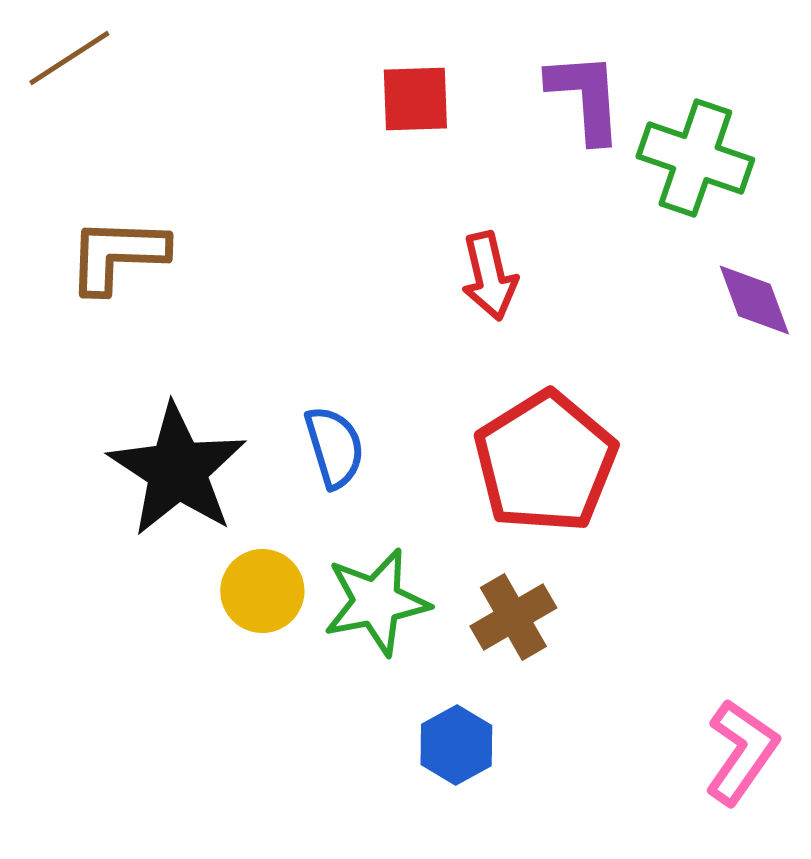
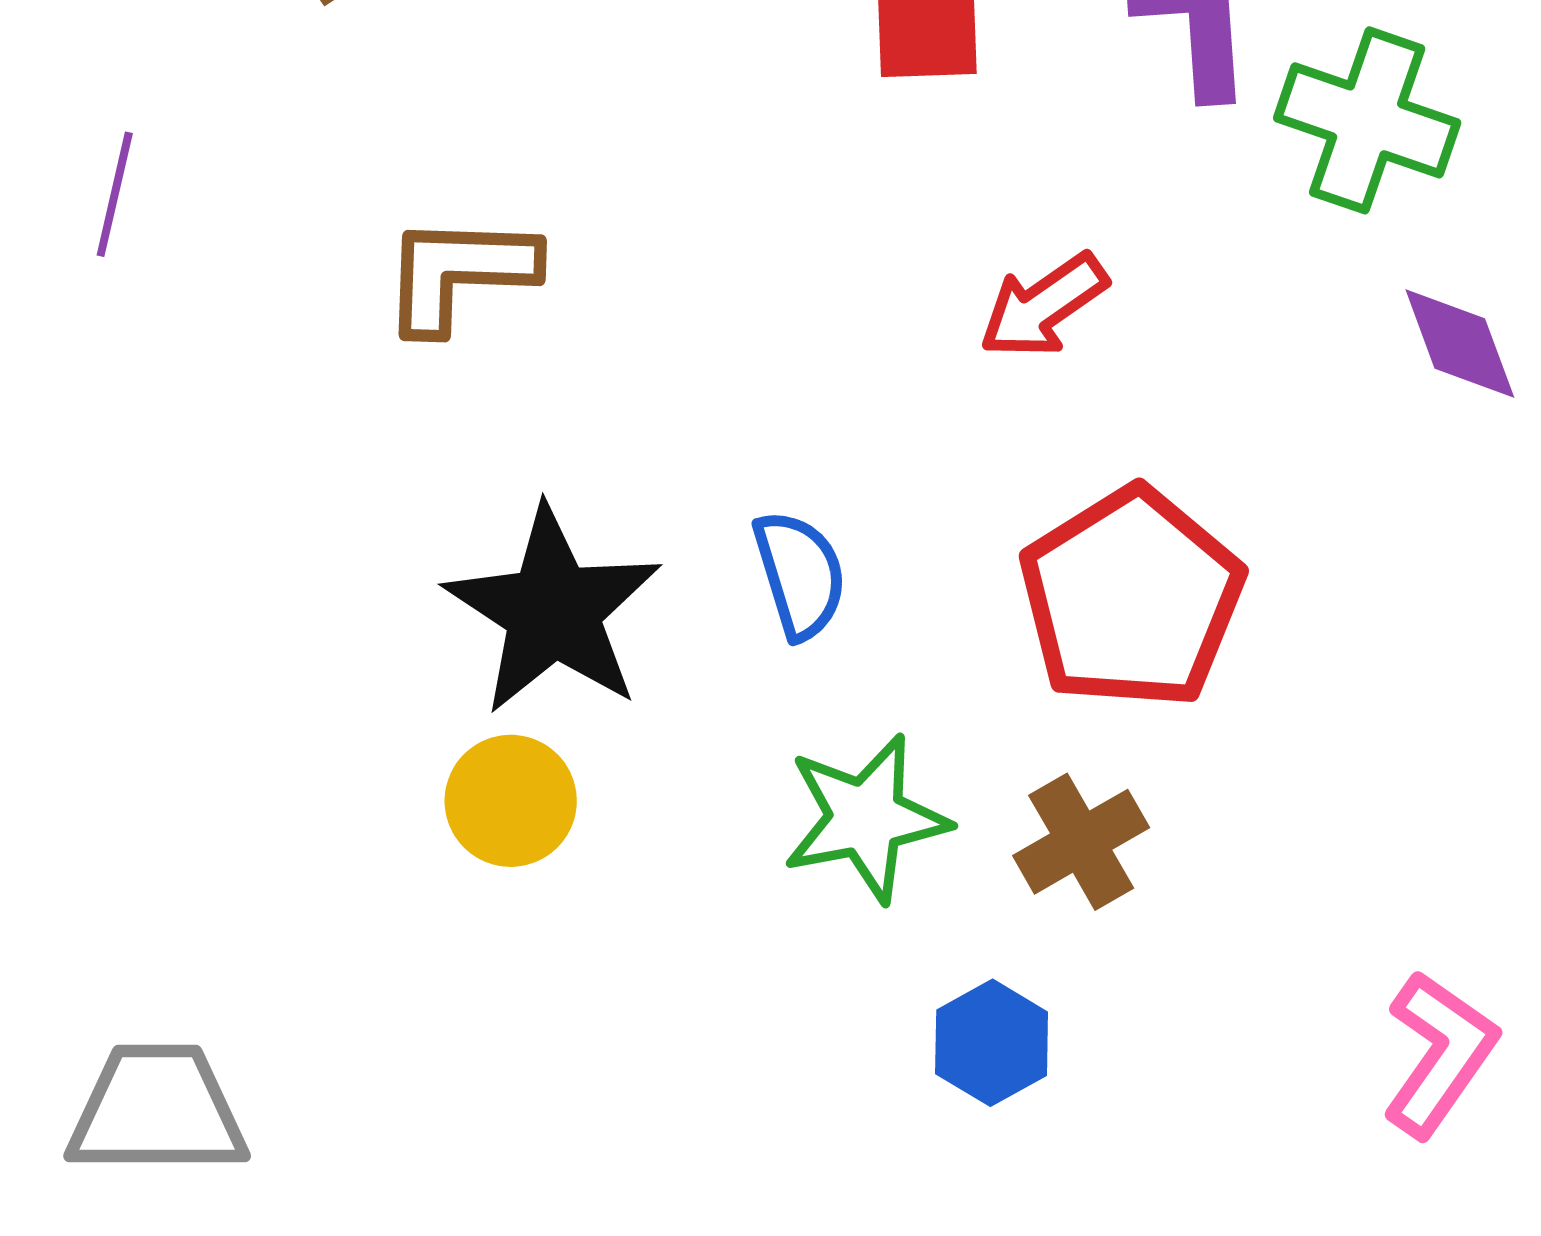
red arrow: (489, 276) -> (1043, 306), turned 68
yellow circle: (262, 591) -> (511, 801), moved

